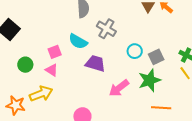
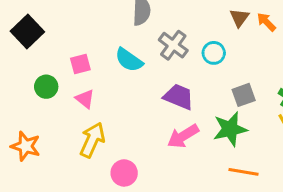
cyan circle: (135, 51) -> (214, 53), moved
pink square: (55, 52) -> (80, 64), moved
purple trapezoid: (95, 63) -> (179, 97), moved
yellow arrow: (41, 94) -> (92, 140), moved, turned -50

